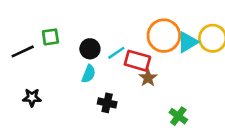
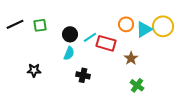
orange circle: (164, 36) -> (126, 24), size x0.6
black line: (23, 51) -> (15, 24), moved
brown star: (148, 78) -> (131, 58), moved
black star: (32, 98) -> (34, 70), moved

